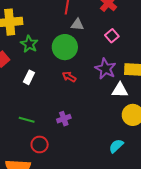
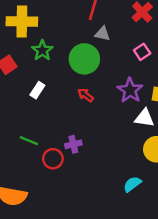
red circle: (40, 144) -> (53, 159), moved

